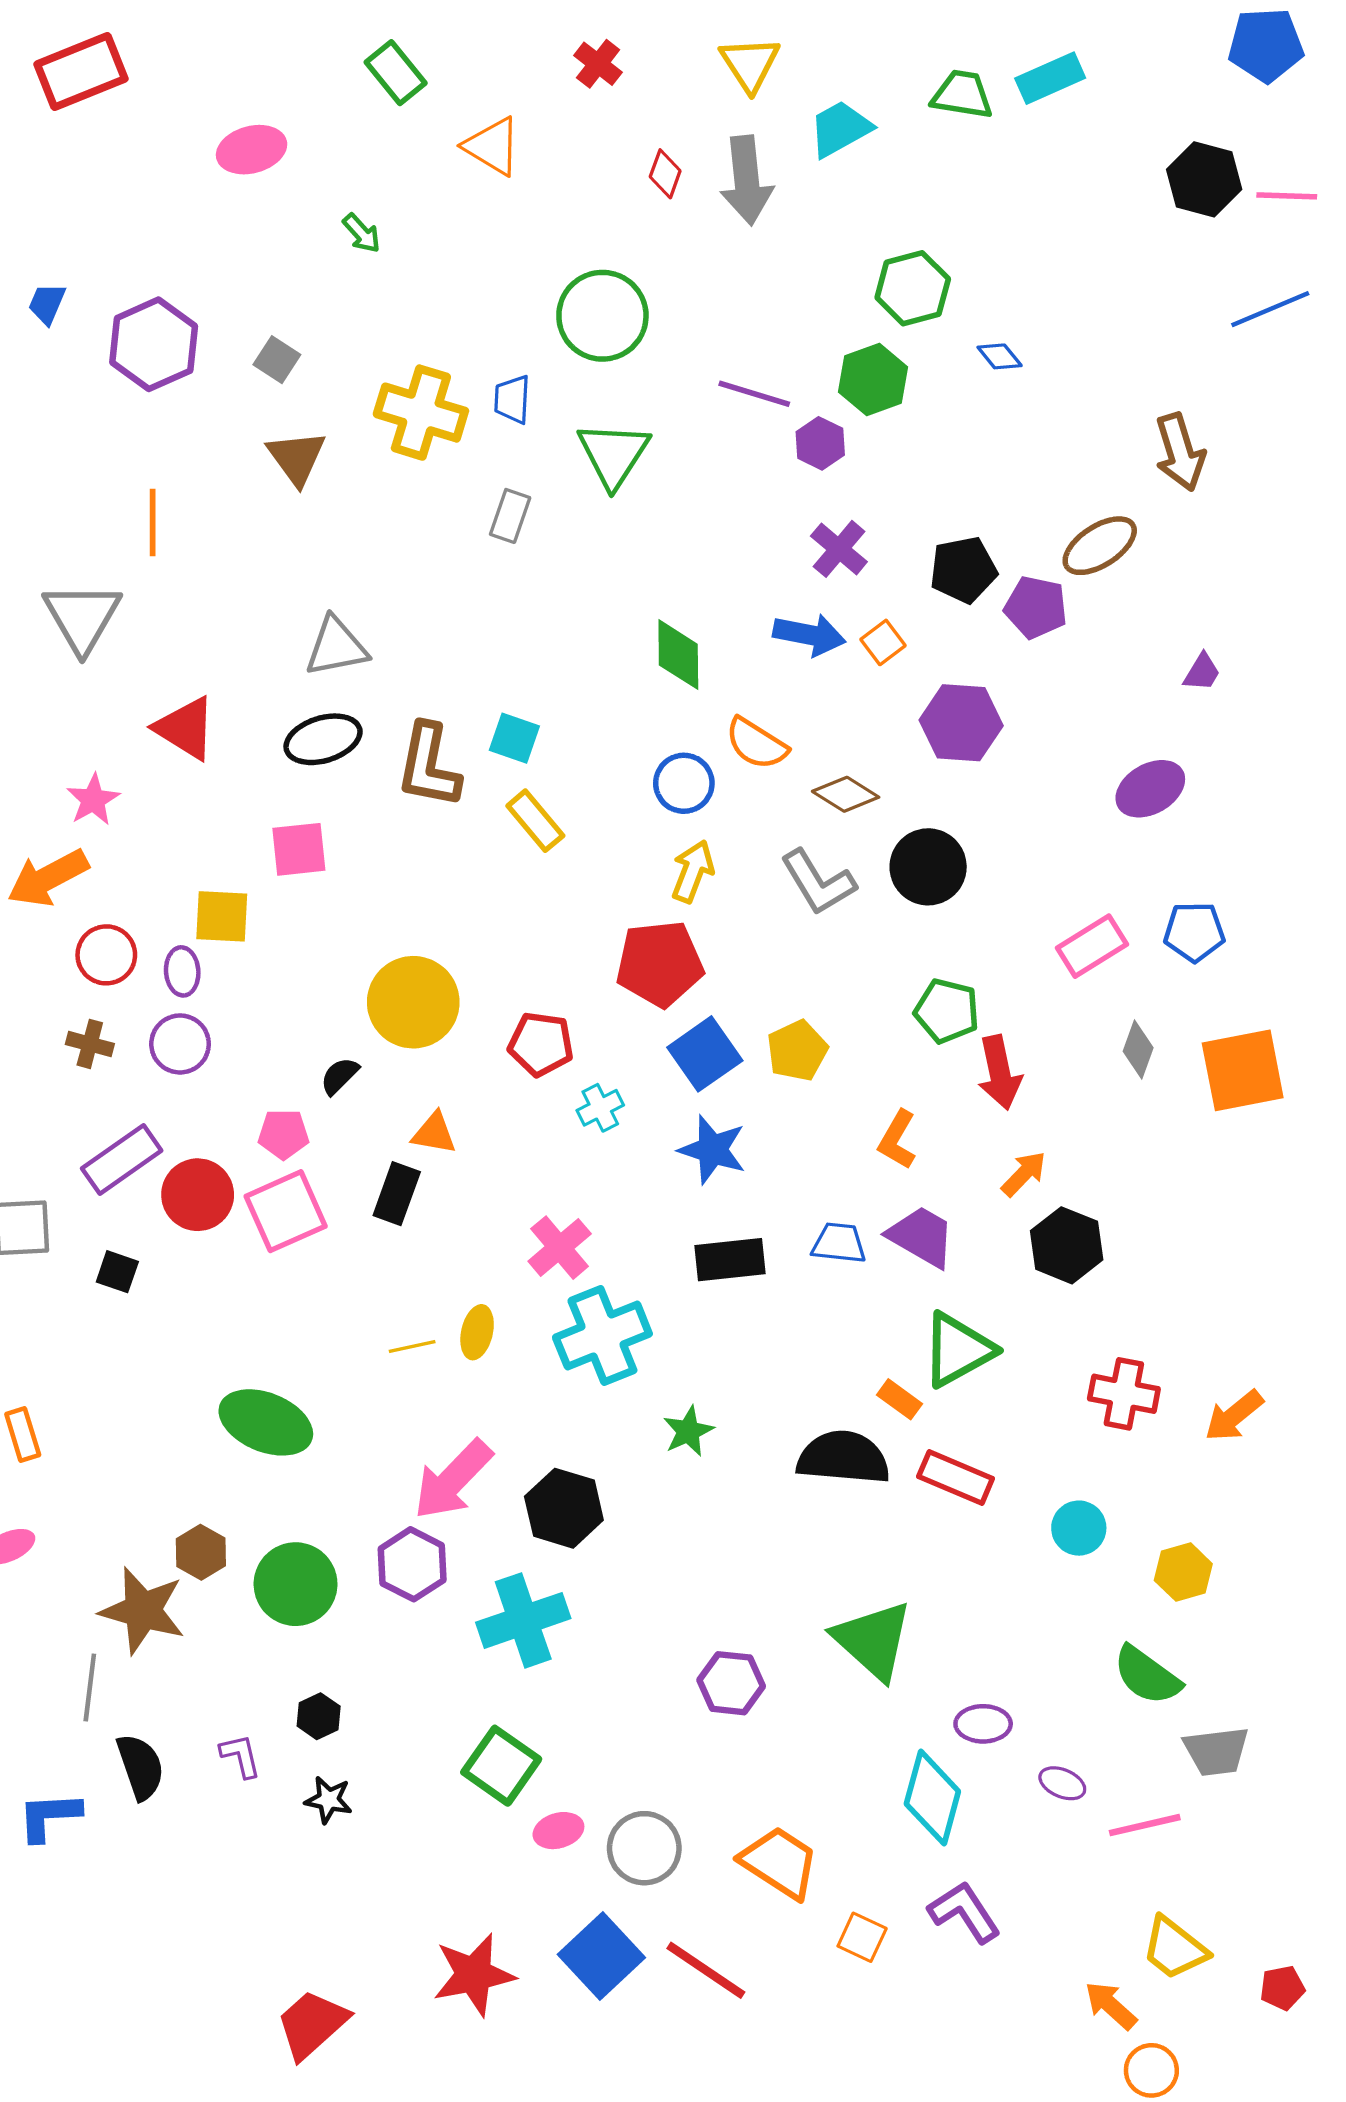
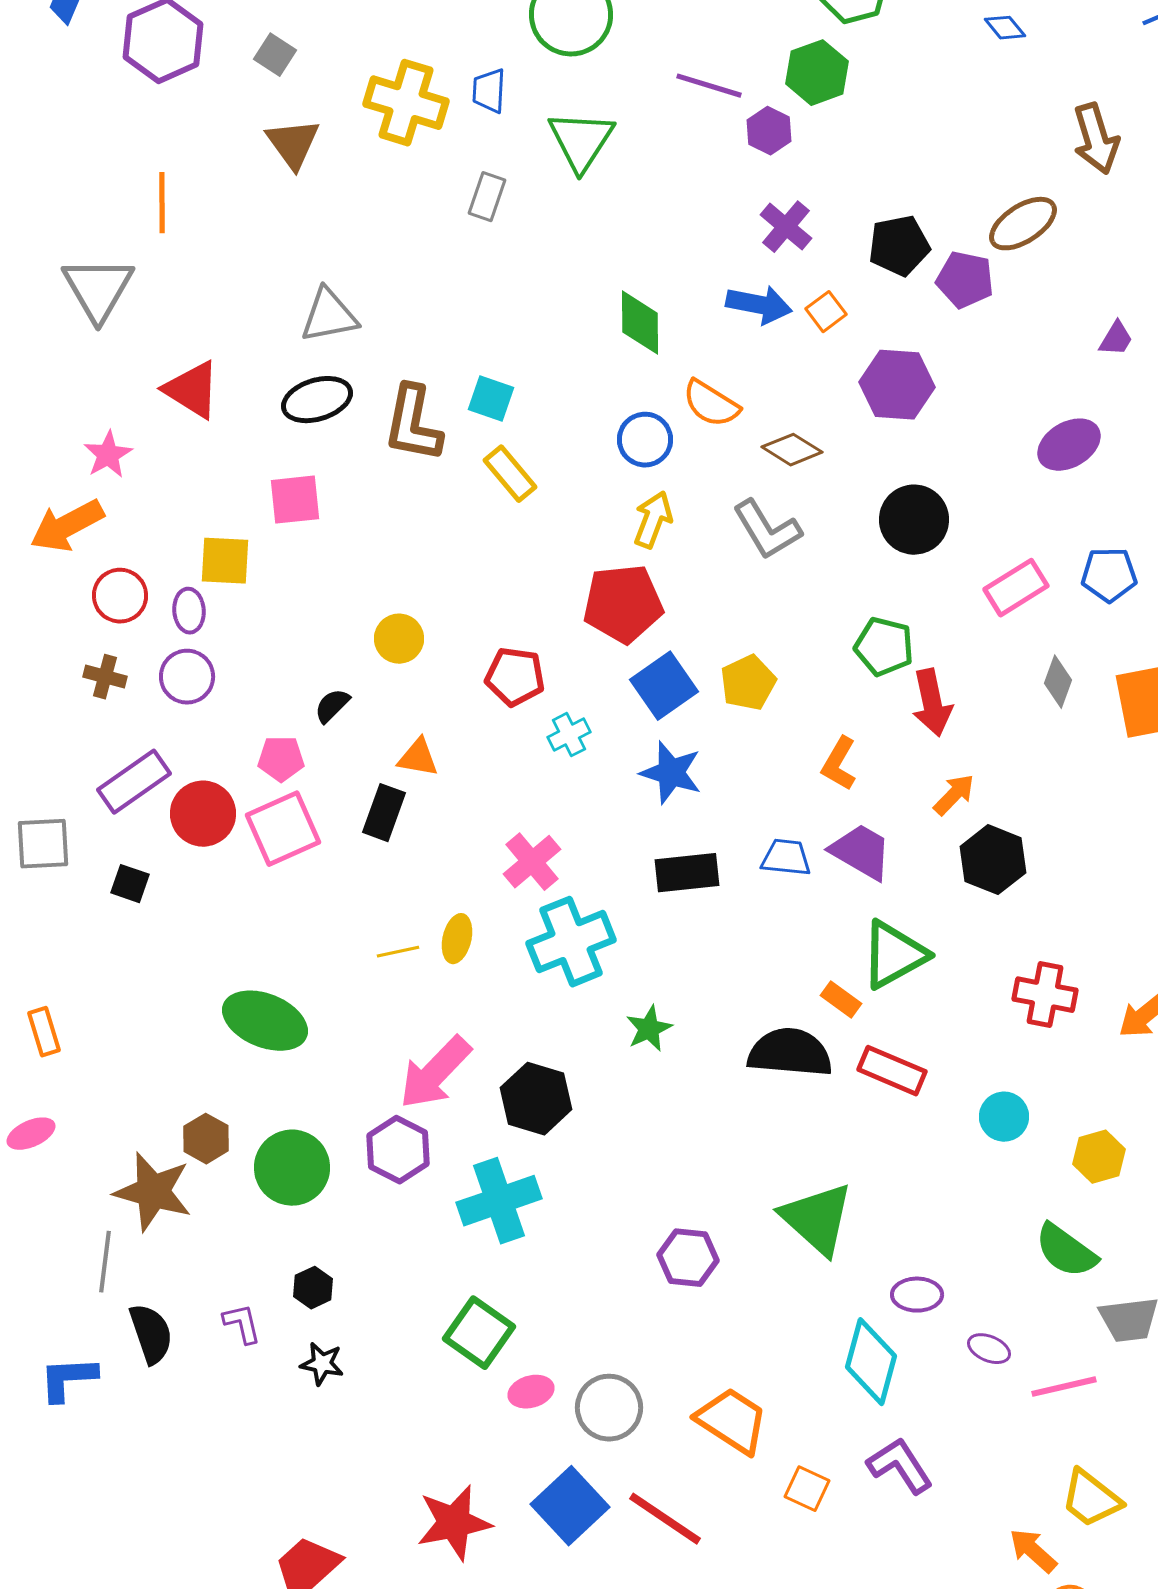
blue diamond: (1000, 356) -> (1005, 28), moved
black circle: (928, 867) -> (914, 520), moved
yellow circle: (413, 1002) -> (399, 639), size x0.6

